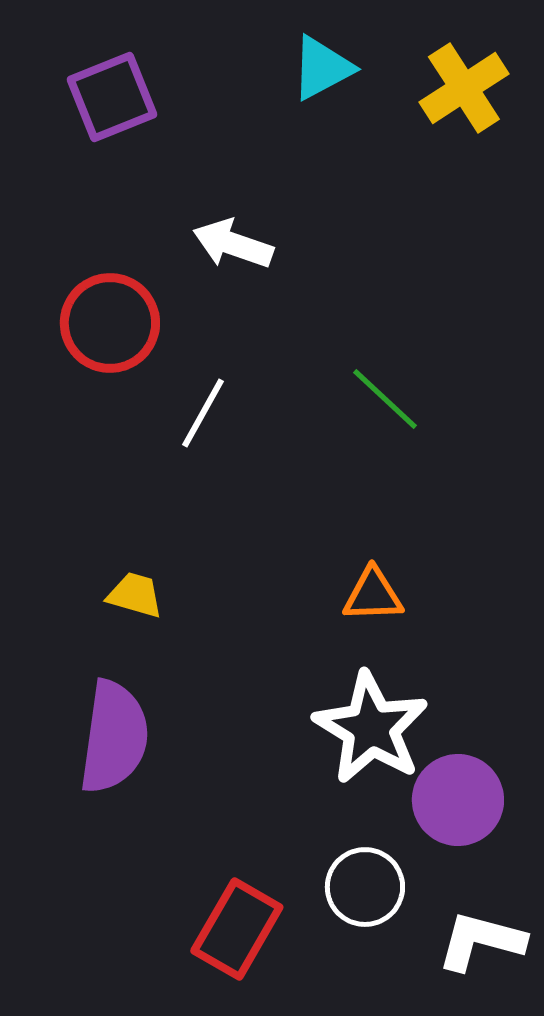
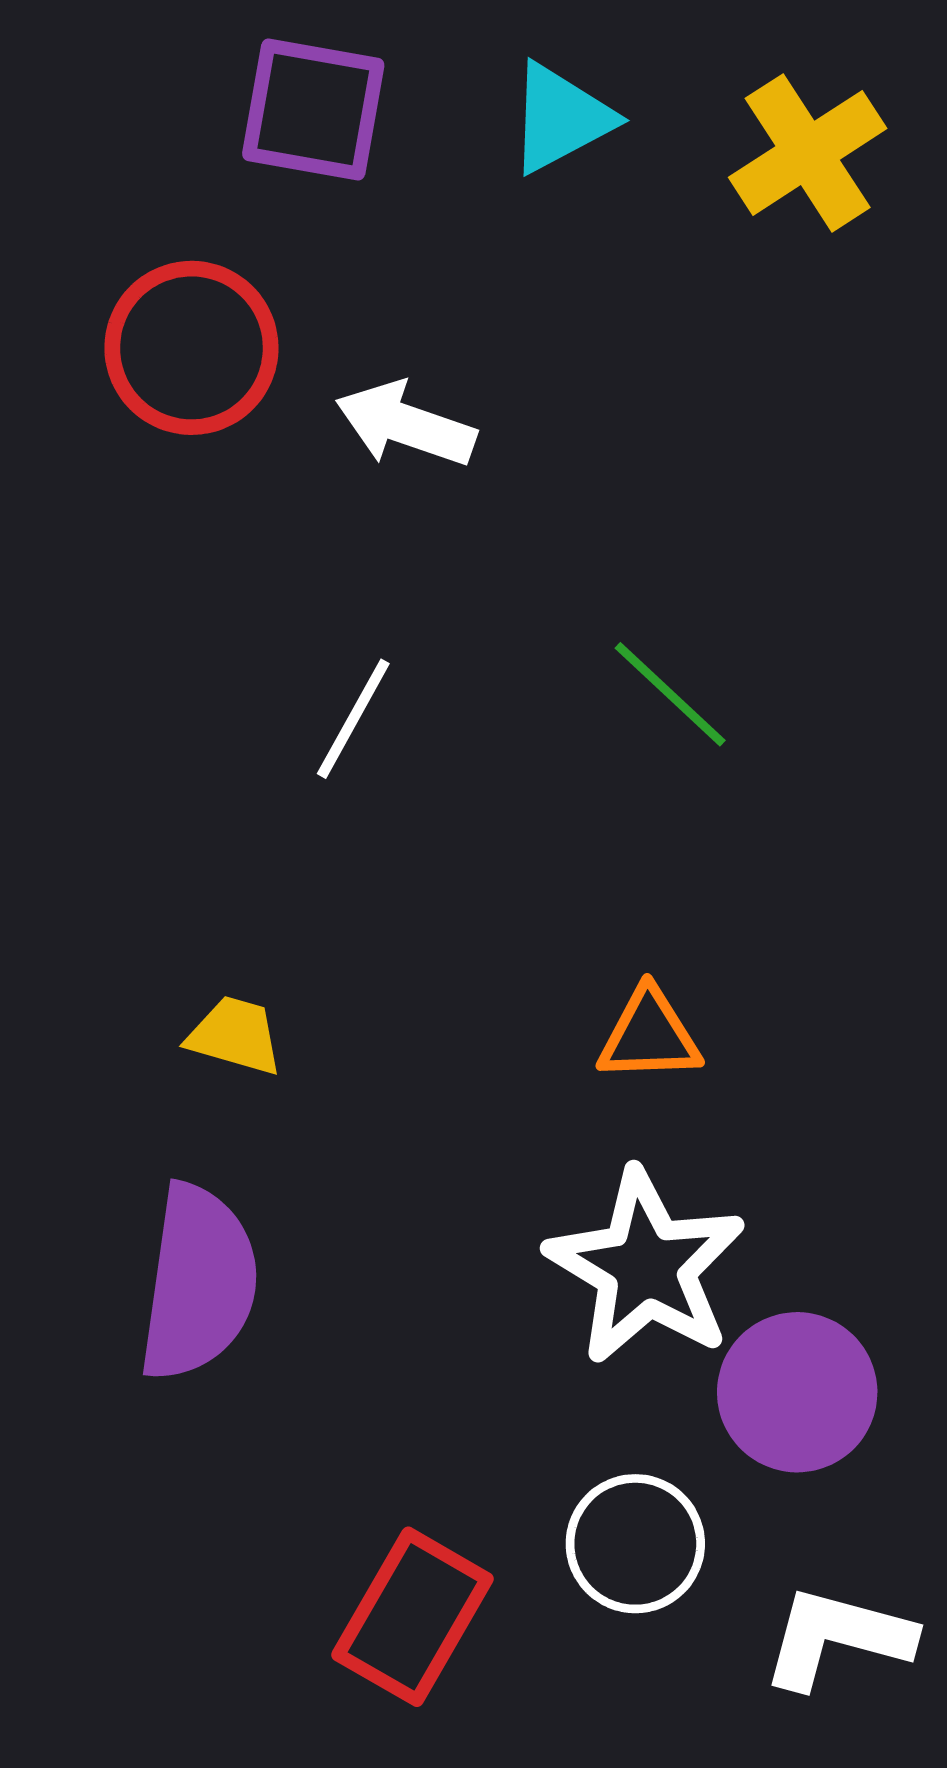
purple square: (112, 97) -> (313, 109), moved, turned 32
red circle: (110, 323) -> (191, 348), moved

